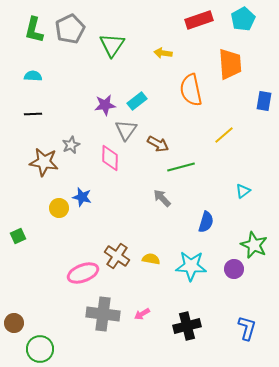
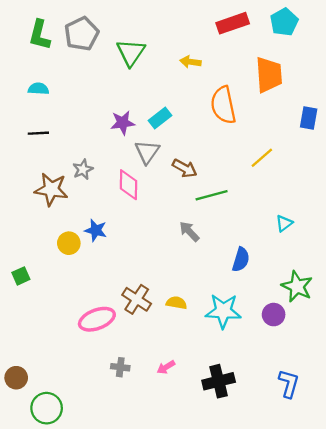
gray cross: (103, 314) -> (120, 367), size x0.5

